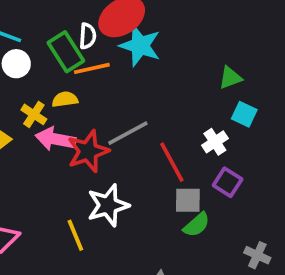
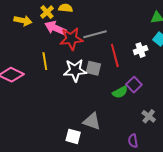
purple square: (228, 182) -> (134, 85), moved
gray square: (188, 200) -> (93, 68), moved
yellow line: (75, 235) -> (45, 61), moved

